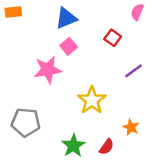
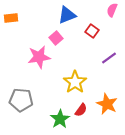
orange rectangle: (13, 12) -> (11, 18), moved
blue triangle: (66, 18) -> (67, 15), moved
orange star: (131, 127) -> (107, 104), size x1.5
red semicircle: (107, 147) -> (81, 110), moved

